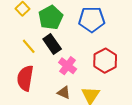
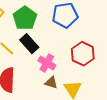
brown triangle: (64, 93) -> (51, 82), moved

